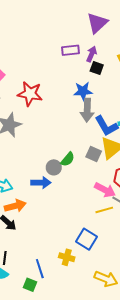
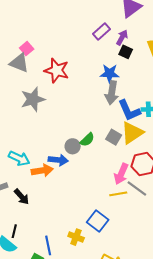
purple rectangle: (71, 50) -> (101, 31), turned -42
pink arrow: (105, 190) -> (121, 174), turned 80
orange arrow: (15, 206) -> (42, 171), moved

